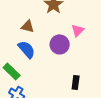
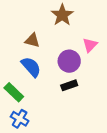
black rectangle: (76, 82) -> (69, 85), moved, turned 64

